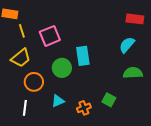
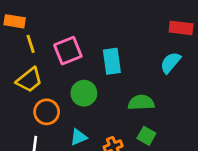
cyan rectangle: (83, 56) -> (112, 61), moved
green semicircle: (133, 73) -> (141, 103), moved

